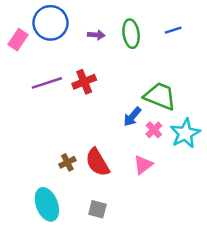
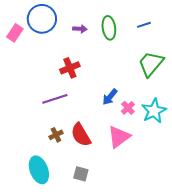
purple line: (47, 83) -> (55, 99), moved
green trapezoid: (160, 96) -> (151, 64), moved, turned -72
pink triangle: (143, 165) -> (119, 137), size x1.4

